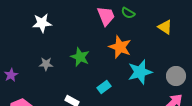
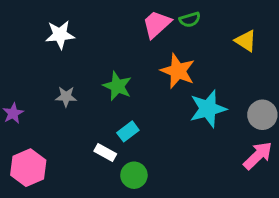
green semicircle: (128, 13) -> (190, 20), turned -48
pink trapezoid: (106, 16) -> (157, 24), turned -110
cyan rectangle: (104, 87) -> (128, 131), moved

